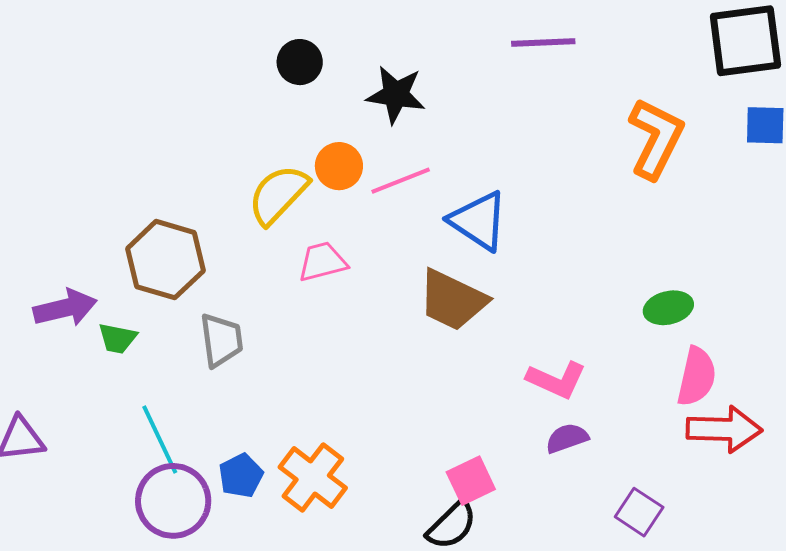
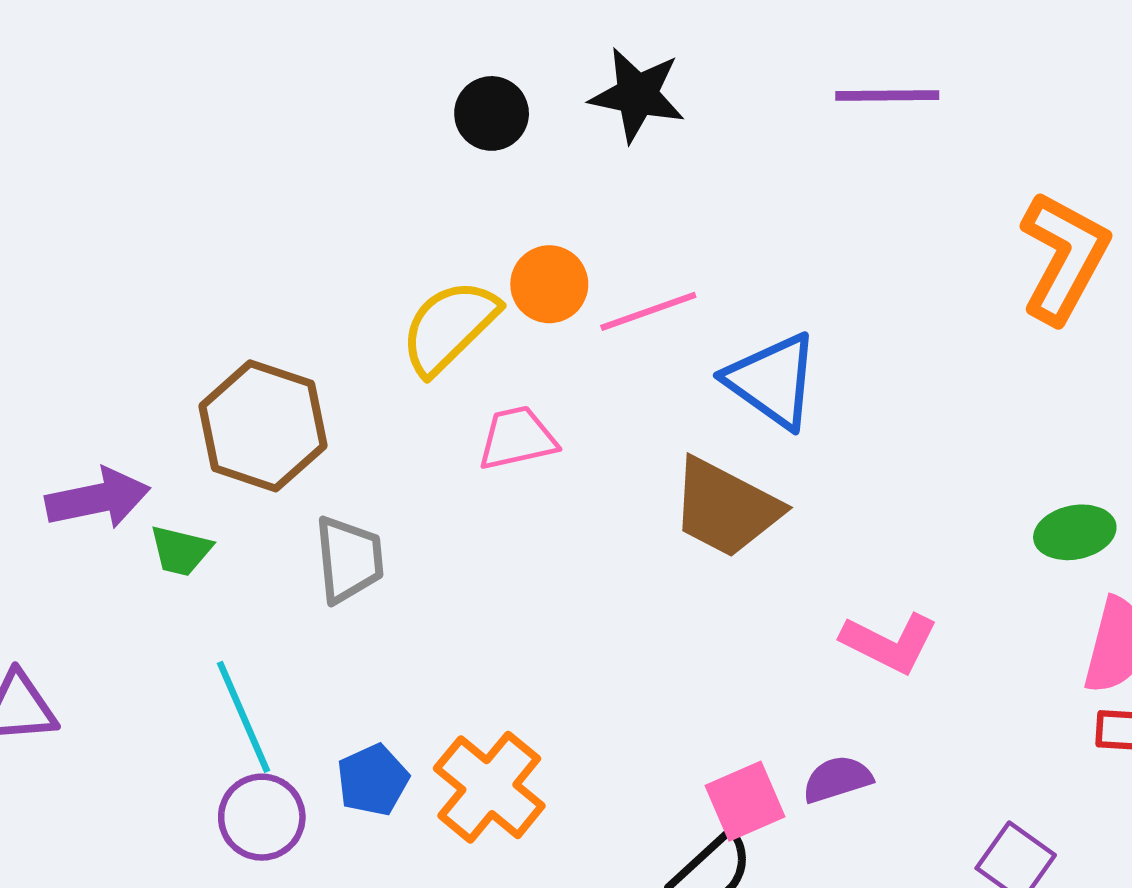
black star: (396, 95) -> (637, 95), moved
purple semicircle: (567, 438) -> (837, 779), moved
purple circle: (173, 501) -> (262, 817), size x0.7

